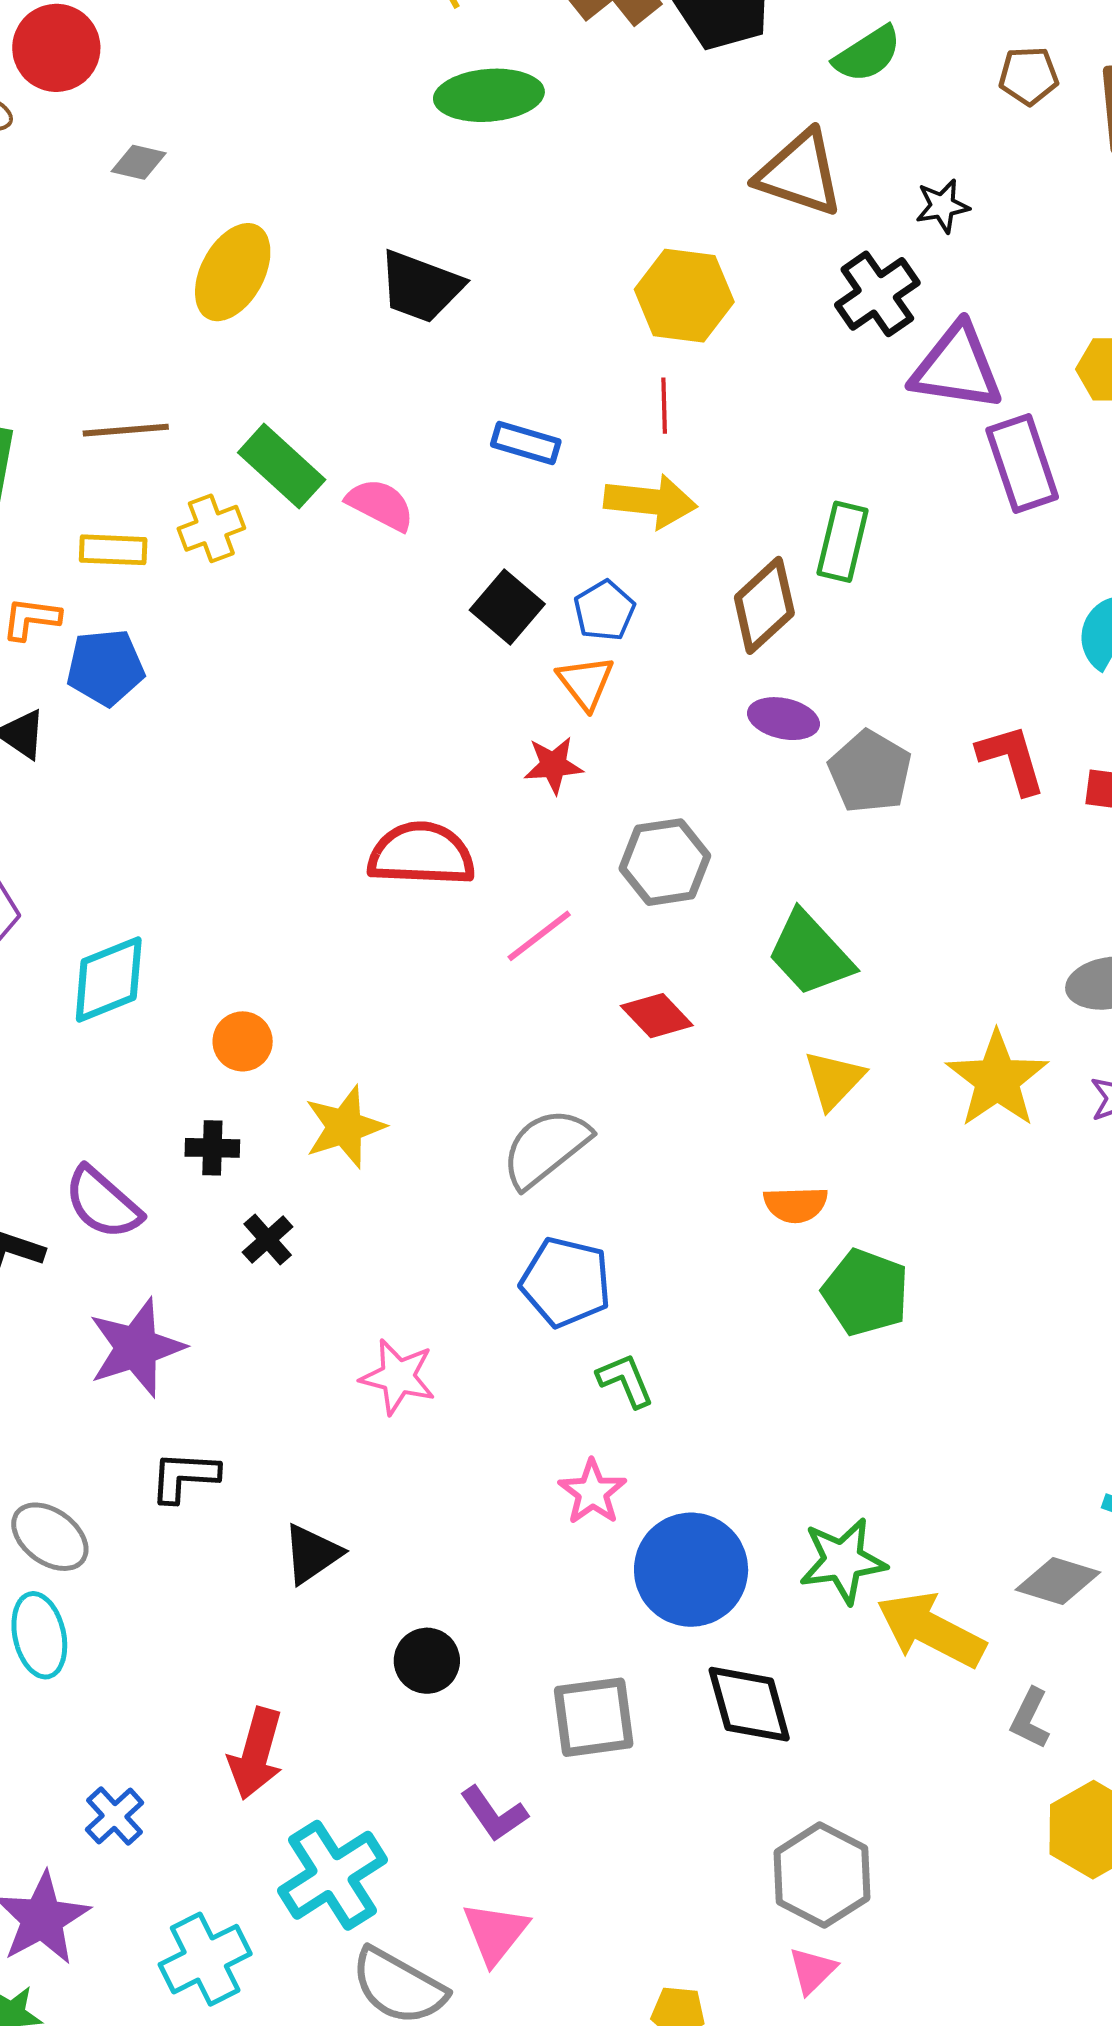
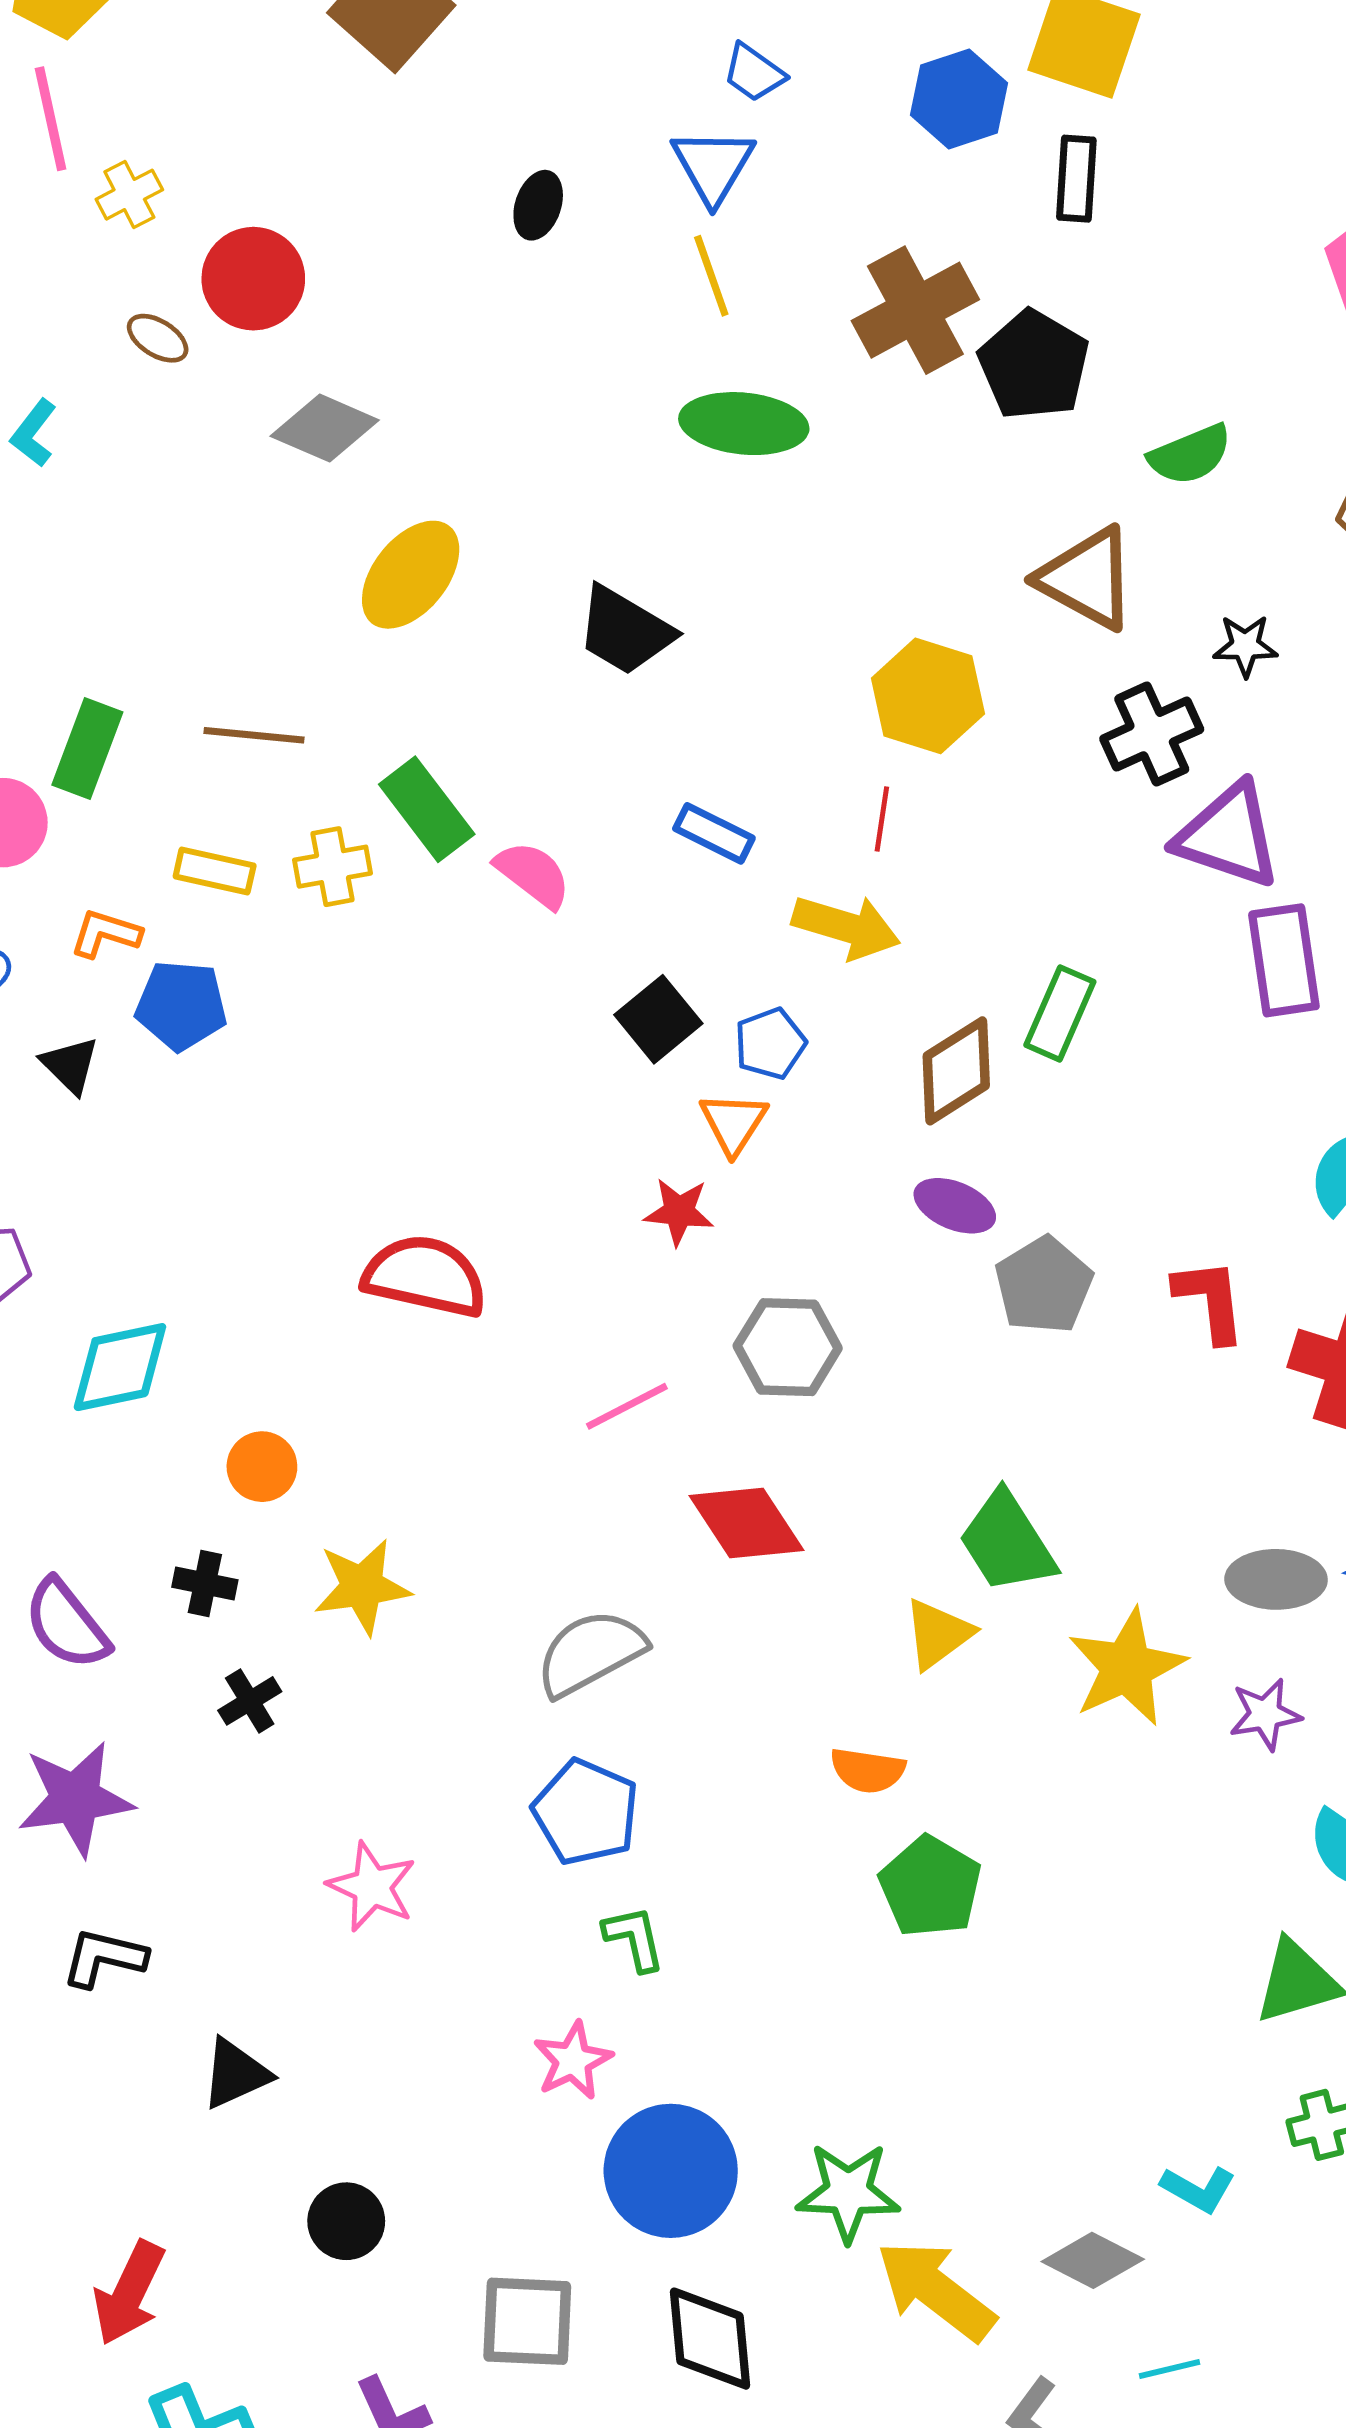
gray diamond: (139, 162) -> (325, 428), size x1.6
red semicircle: (421, 854) -> (425, 1276), moved
green trapezoid: (810, 954) -> (1007, 1542), moved
red diamond: (657, 1016) -> (746, 1523), size x1.4

